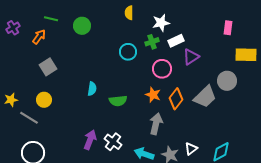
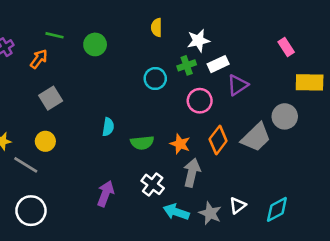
pink rectangle: (228, 28) -> (286, 47), turned -40
orange star: (153, 95) -> (180, 144), moved
white cross: (113, 142) -> (153, 184), moved

